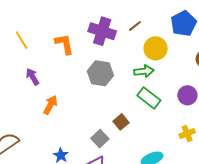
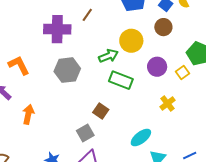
orange L-shape: (64, 44) -> (19, 65), moved
yellow circle: (156, 48) -> (131, 41), moved
gray square: (100, 139) -> (85, 133), turned 30

